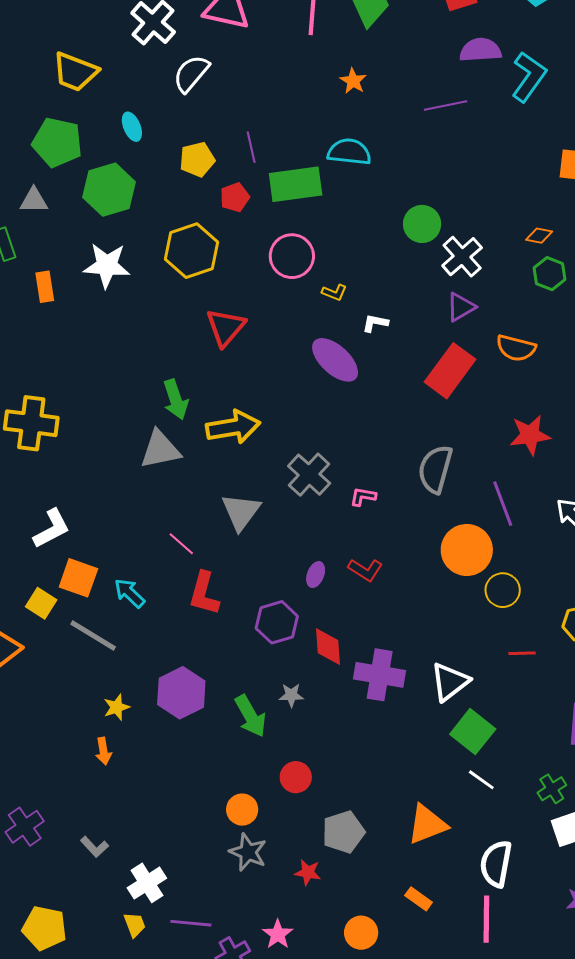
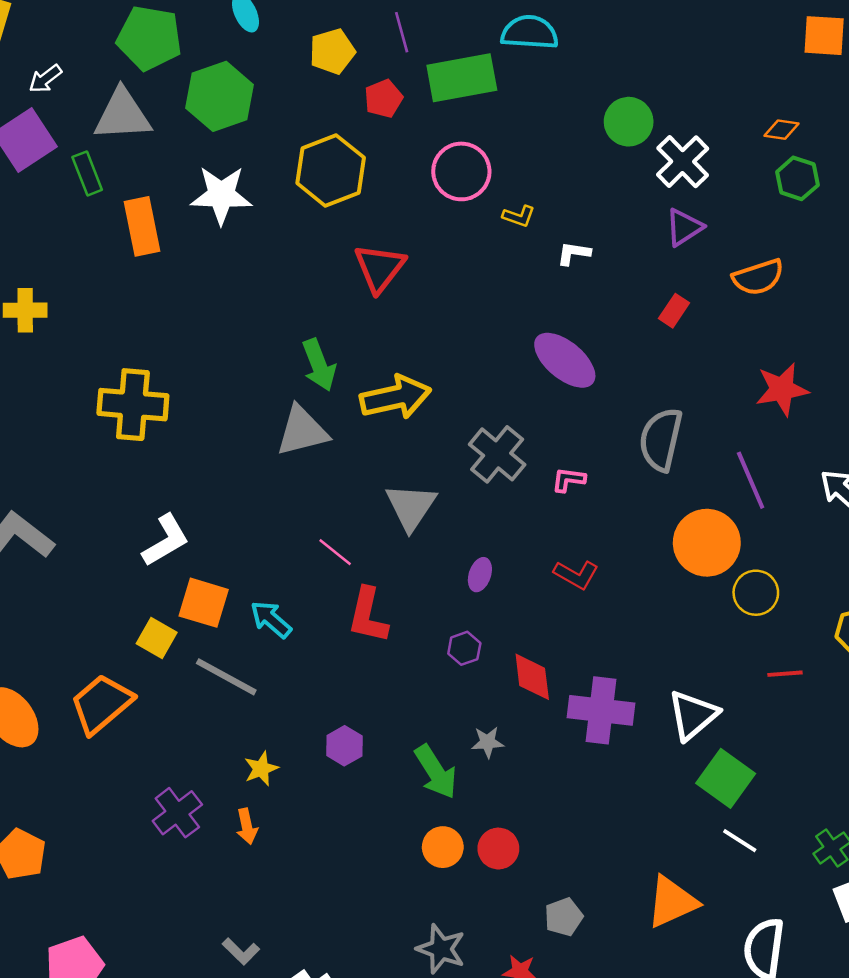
gray triangle: (34, 200) -> (122, 115), size x1.6
orange rectangle: (45, 287) -> (142, 226), size x1.4
orange semicircle: (516, 348) -> (758, 277), turned -30
purple ellipse: (335, 360) -> (565, 360), moved
red rectangle: (450, 371) -> (674, 311), size x0.5
purple ellipse: (316, 575) -> (480, 575), moved
purple hexagon: (277, 622) -> (464, 648), size x0.6
purple hexagon: (181, 693) -> (344, 746), size x0.6
orange circle: (242, 810) -> (443, 847), moved
purple cross: (25, 827) -> (177, 813), moved
gray pentagon: (343, 832) -> (564, 917), size x0.7

